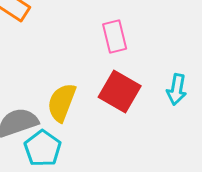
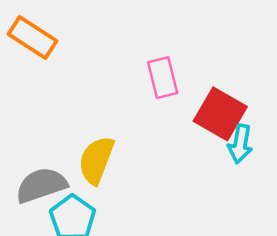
red square: (120, 91) -> (220, 114), moved

